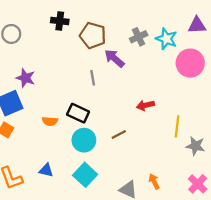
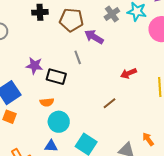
purple star: (26, 78) -> (34, 66), moved
black rectangle: (78, 113) -> (56, 77), moved
cyan circle: (84, 140) -> (59, 122), moved

